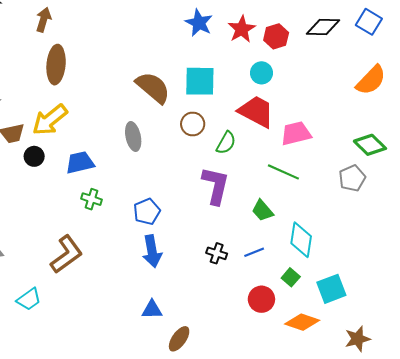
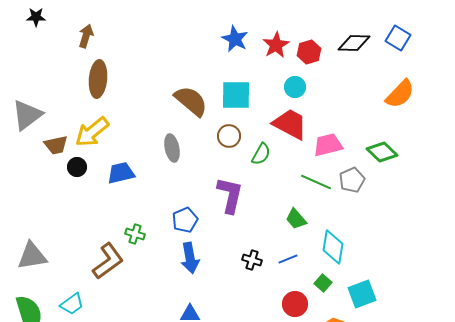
green diamond: (370, 145) -> (382, 152), moved
gray pentagon: (352, 178) -> (352, 180), moved
purple L-shape: (216, 186) -> (230, 195), moved
green cross: (91, 199) -> (135, 234), moved

